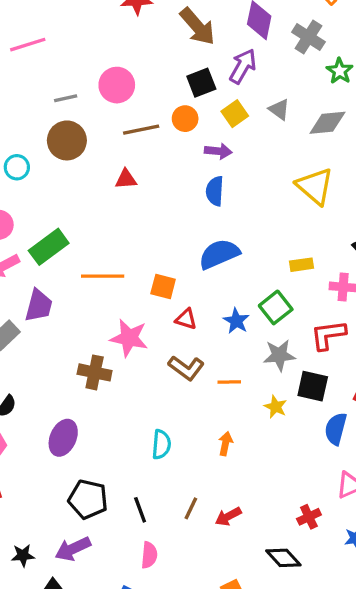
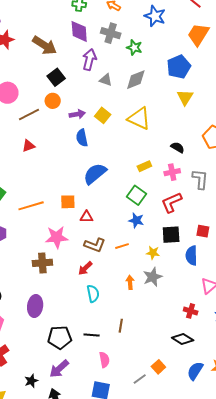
purple arrow: (243, 66) -> (89, 60), moved
yellow square: (235, 114) -> (103, 115), moved
blue star: (236, 321) -> (136, 220), moved
gray star: (279, 355) -> (153, 277), moved
black line: (140, 510) -> (92, 335), turned -49
red arrow: (228, 516) -> (85, 268), moved
red cross: (309, 517) -> (191, 311), turned -32

